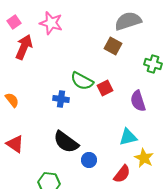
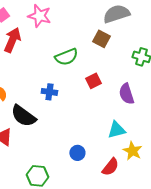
green semicircle: (82, 81) -> (66, 57), moved, turned -50
black semicircle: (66, 142) -> (23, 116), moved

